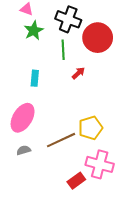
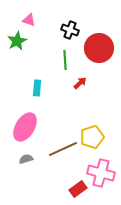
black cross: (68, 19) -> (70, 30), size x0.7
green star: (34, 30) -> (17, 41), moved

